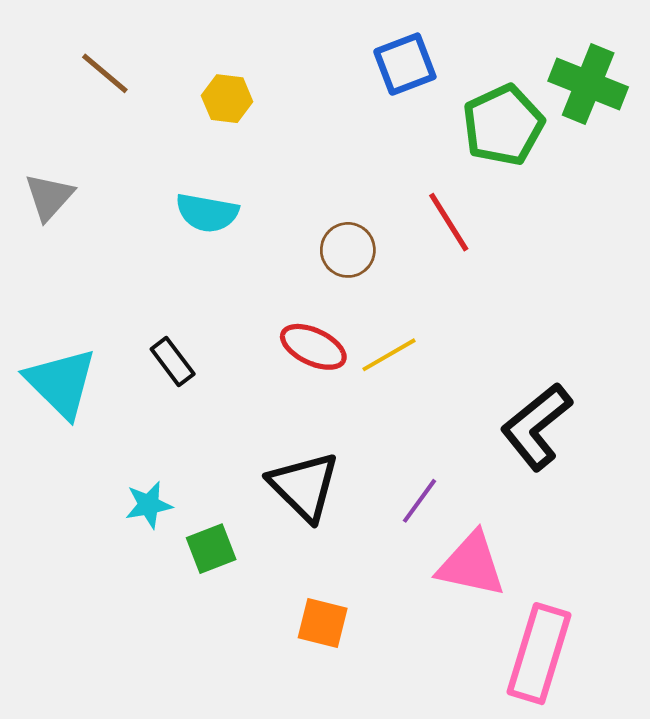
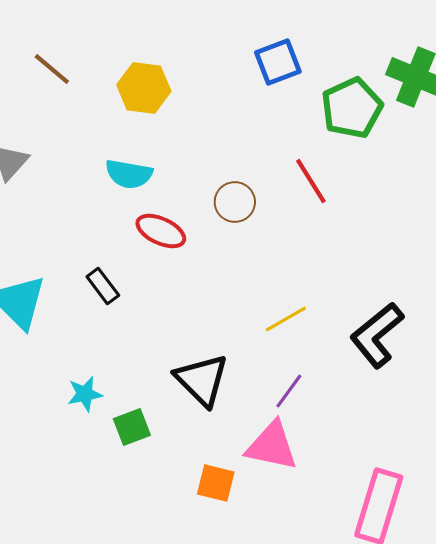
yellow hexagon: (227, 99) -> (144, 88), size x1.4
red ellipse: (313, 347) -> (161, 231), moved
yellow line: (389, 355) -> (286, 319), moved
pink triangle: (471, 565) -> (272, 446), moved

